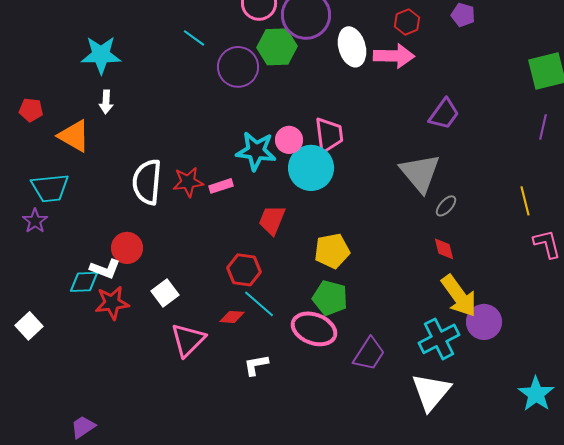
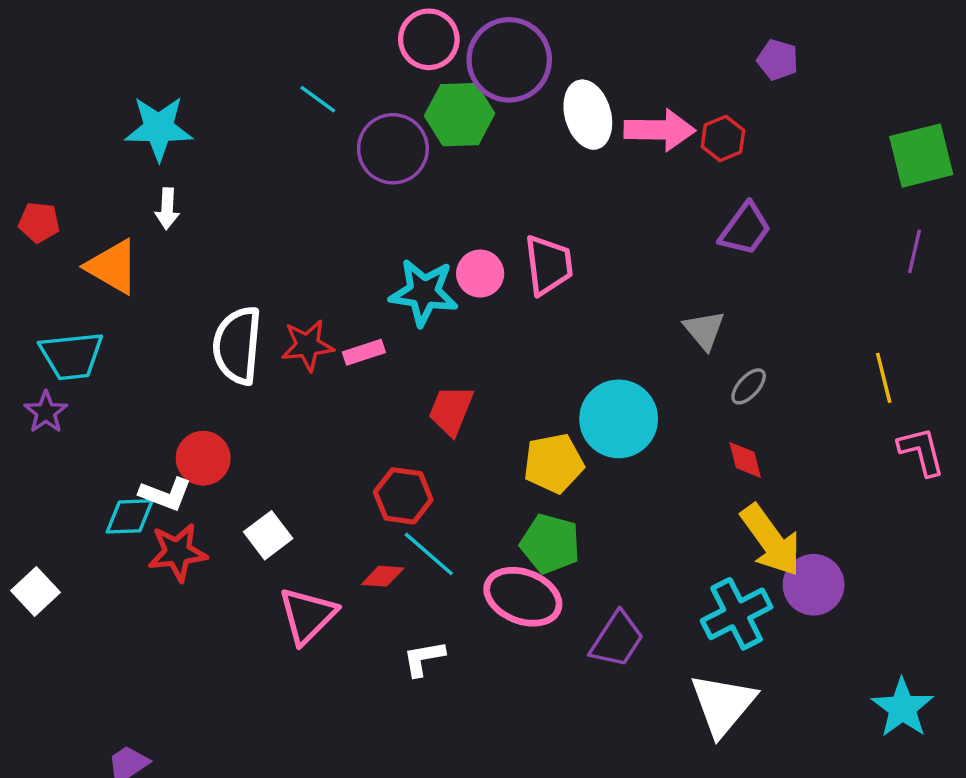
red hexagon: (407, 22) -> (723, 138), moved
cyan circle: (311, 168) -> (619, 419), moved
gray triangle: (420, 173) -> (704, 330), size x0.6

